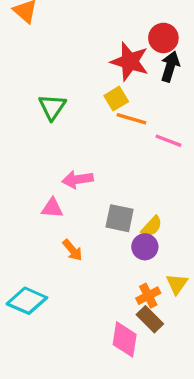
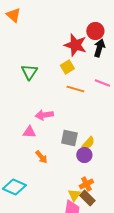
orange line: (131, 119) -> (75, 89), moved
pink line: (168, 141) -> (102, 83), moved
yellow triangle: (177, 284) -> (74, 195), moved

